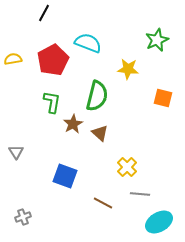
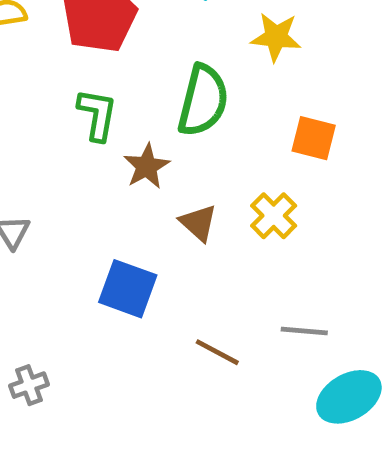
orange square: (163, 98) -> (314, 138), moved
brown triangle: (100, 133) -> (198, 223), moved
yellow cross: (127, 167) -> (274, 216), moved

